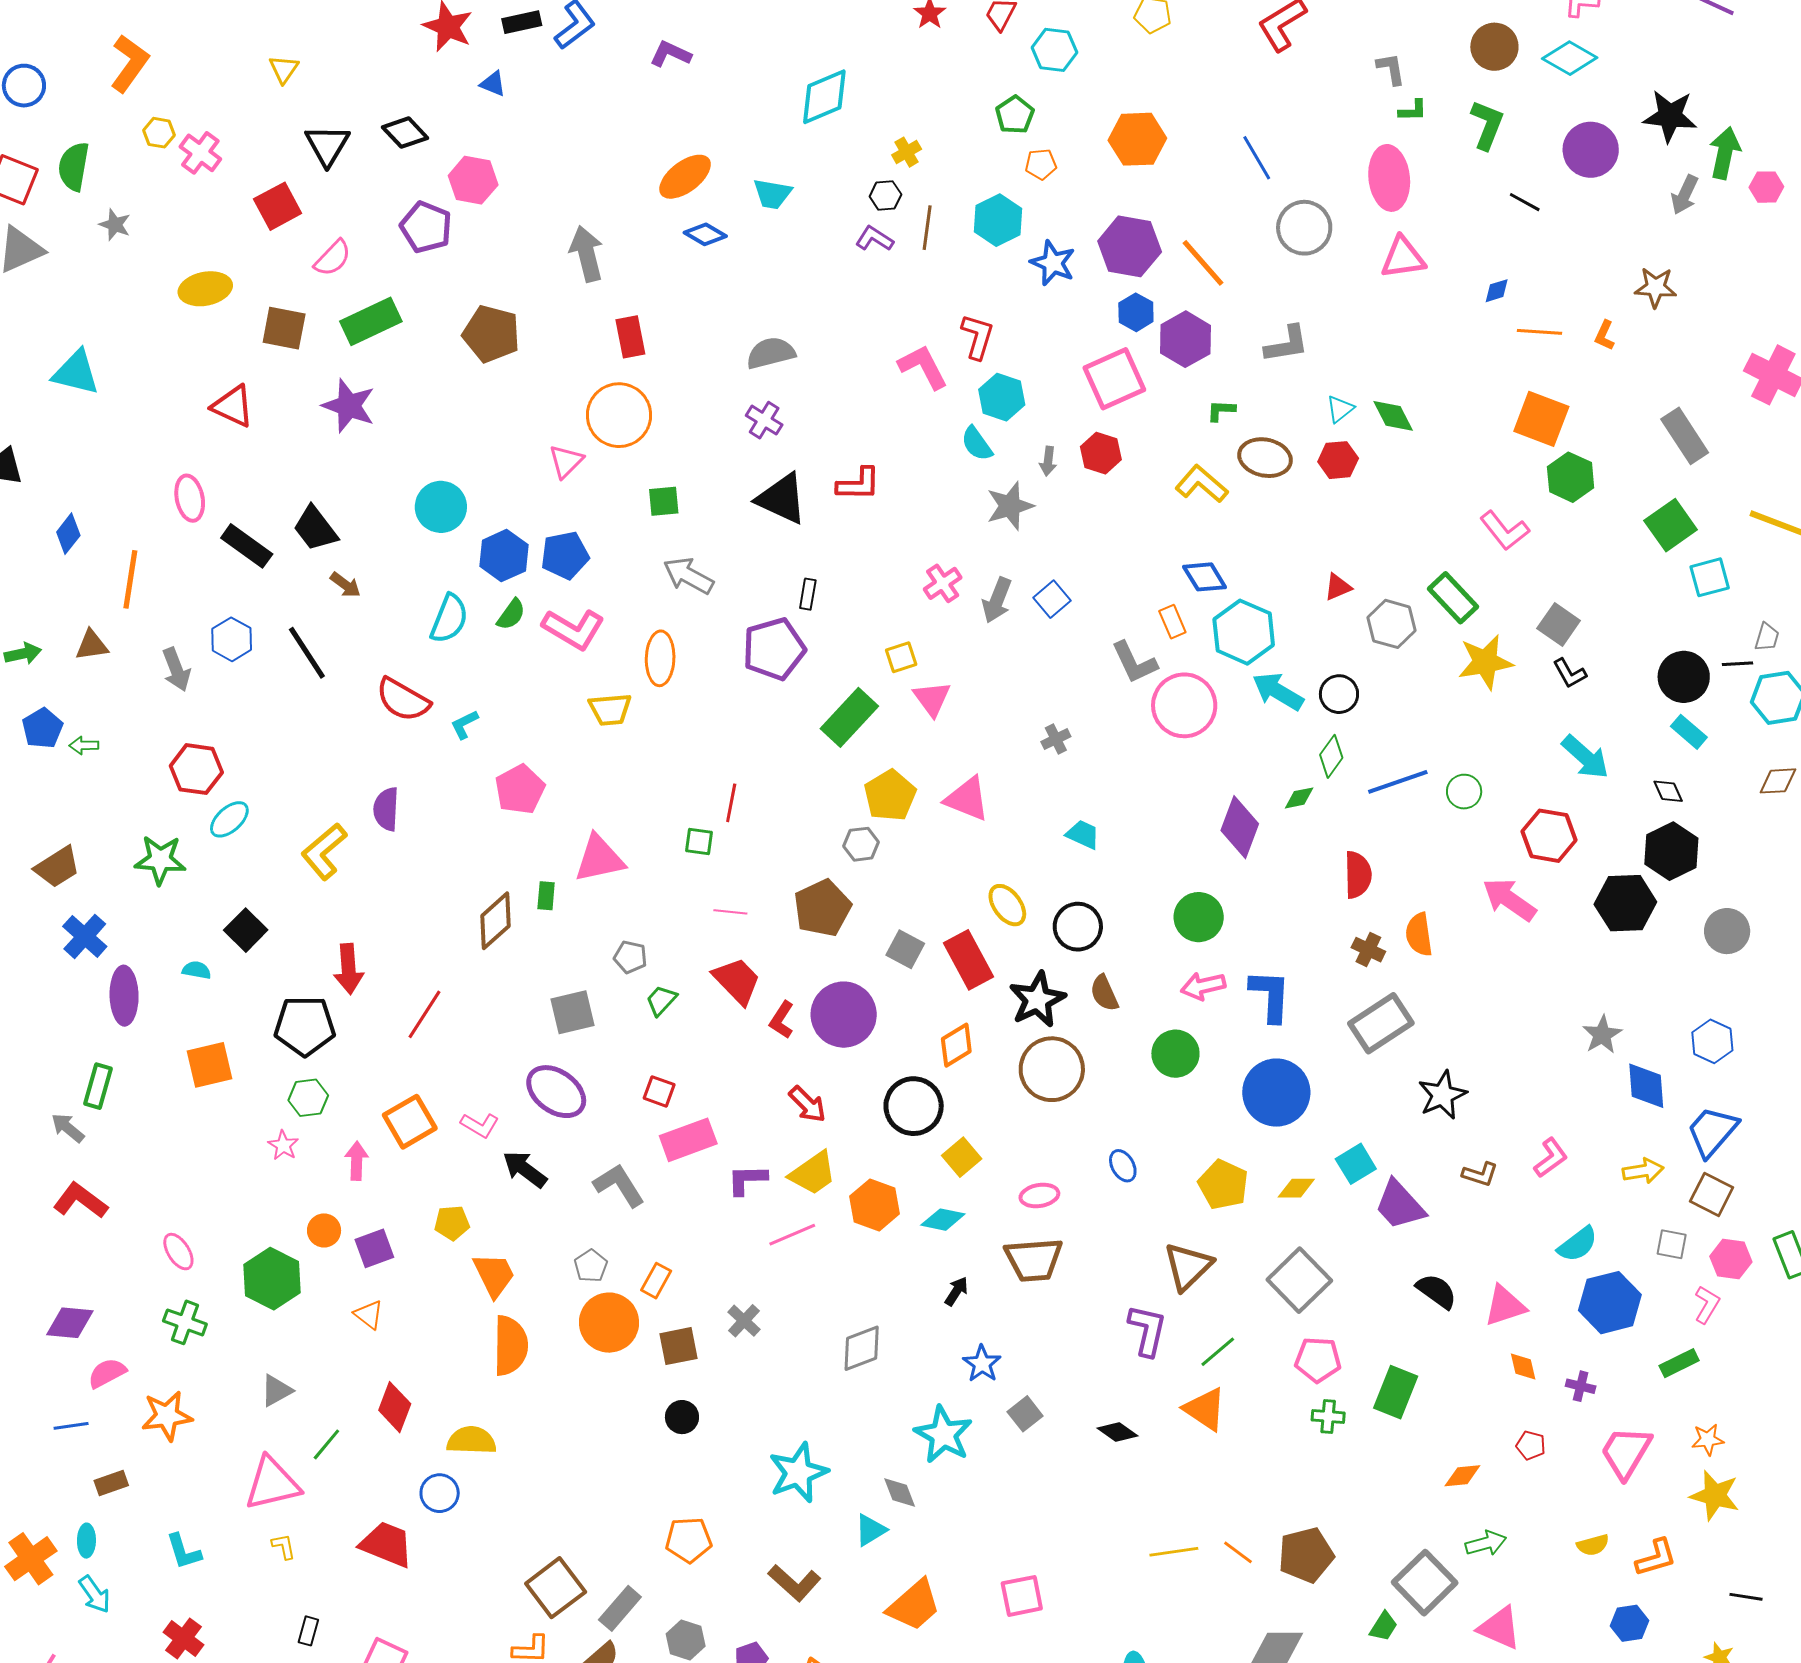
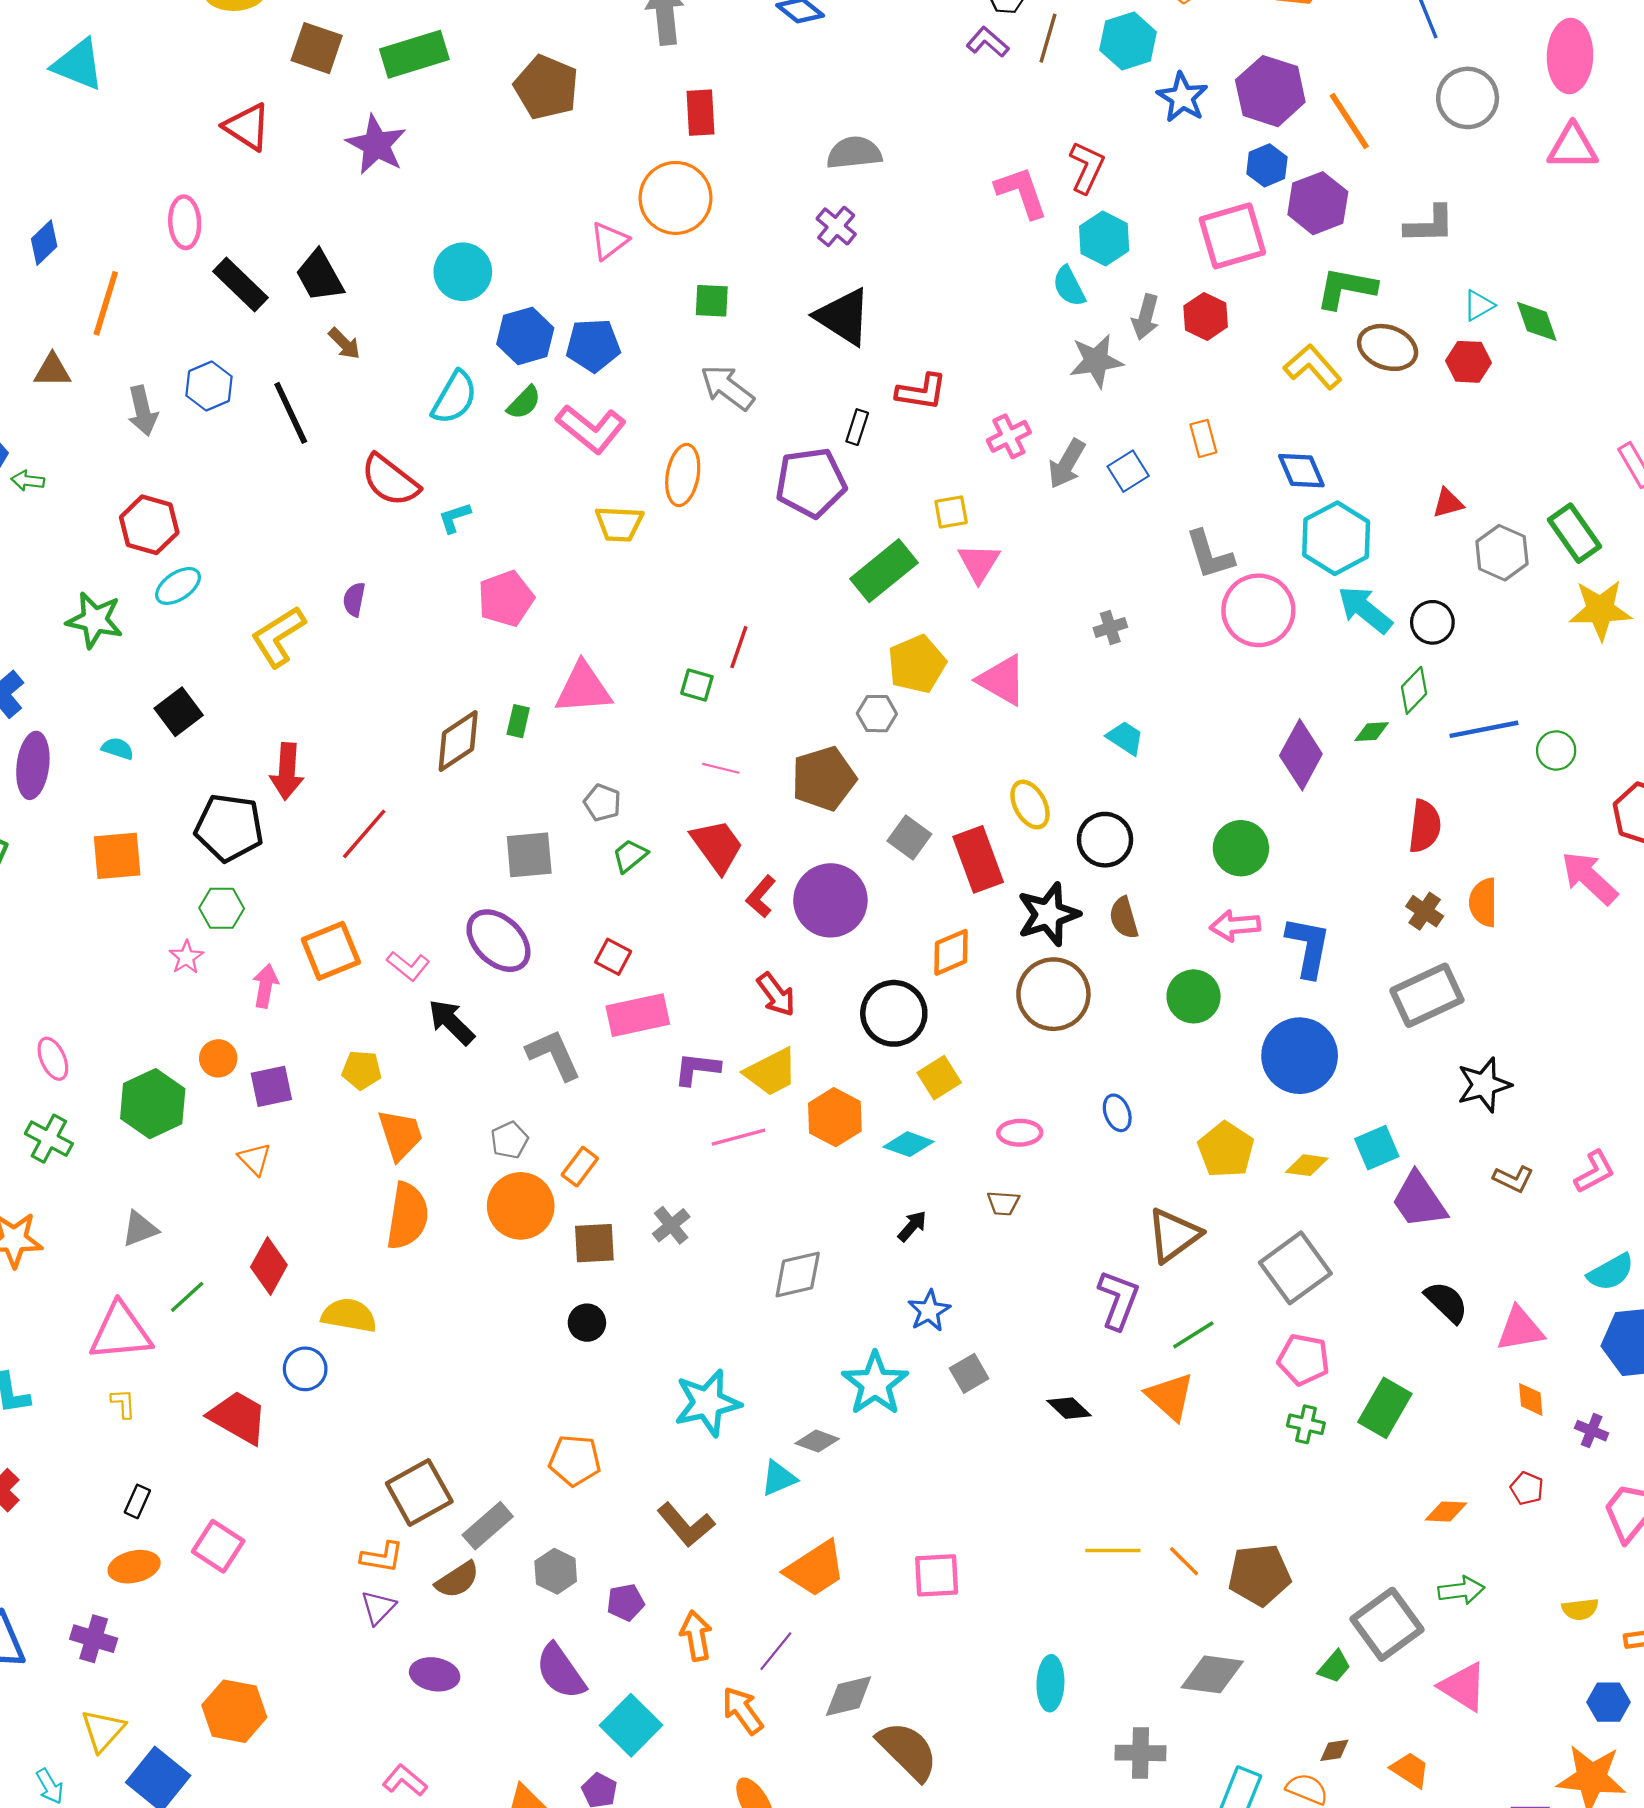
green L-shape: (1221, 411) -> (1346, 288), size x1.8
gray arrow: (1048, 461) -> (1146, 317), size x1.4
red L-shape: (858, 484) -> (921, 392), moved
orange rectangle: (1172, 622) -> (1203, 438), moved
purple semicircle: (386, 809) -> (354, 599), size x0.7
brown trapezoid: (1034, 1260) -> (1003, 1203), size x0.5
gray diamond: (900, 1492) -> (817, 1441), turned -57

